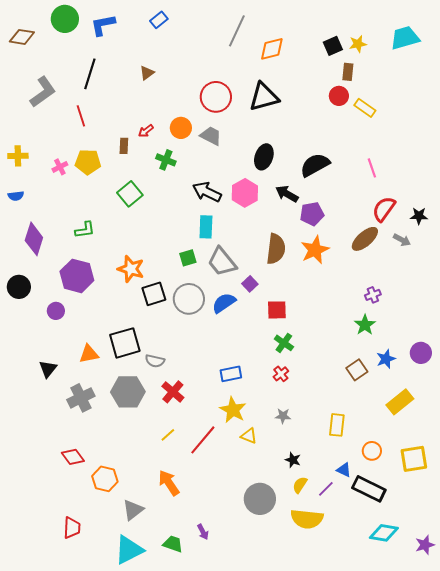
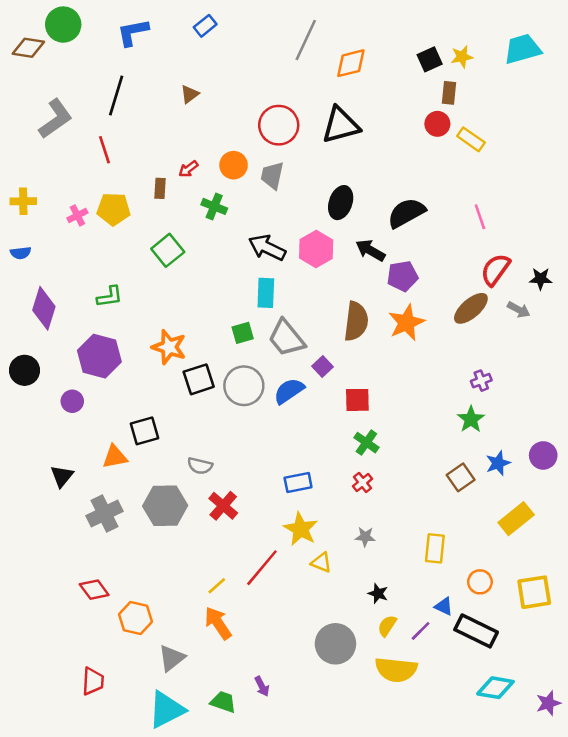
green circle: (65, 19) -> (63, 25), moved
gray trapezoid: (211, 136) -> (272, 175), turned -105
black square: (125, 343) -> (145, 431), moved, size x0.7
yellow line: (168, 435) -> (217, 586), moved

